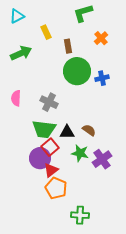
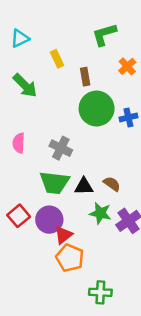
green arrow: (21, 53) -> (25, 86), turned 70
red square: (50, 147) -> (19, 216), moved

